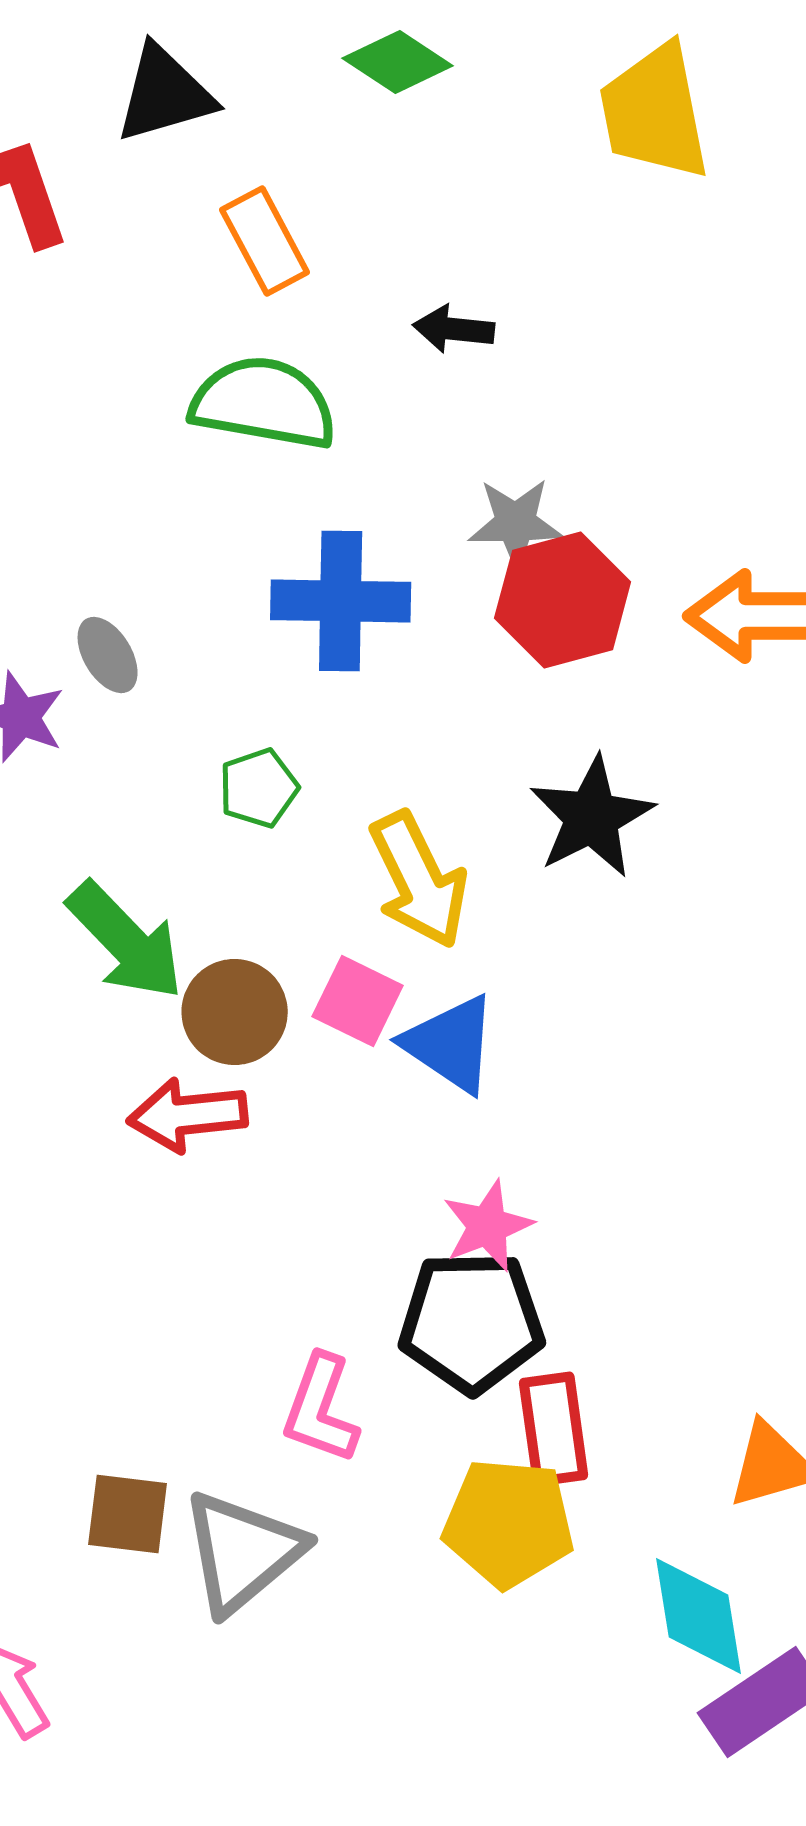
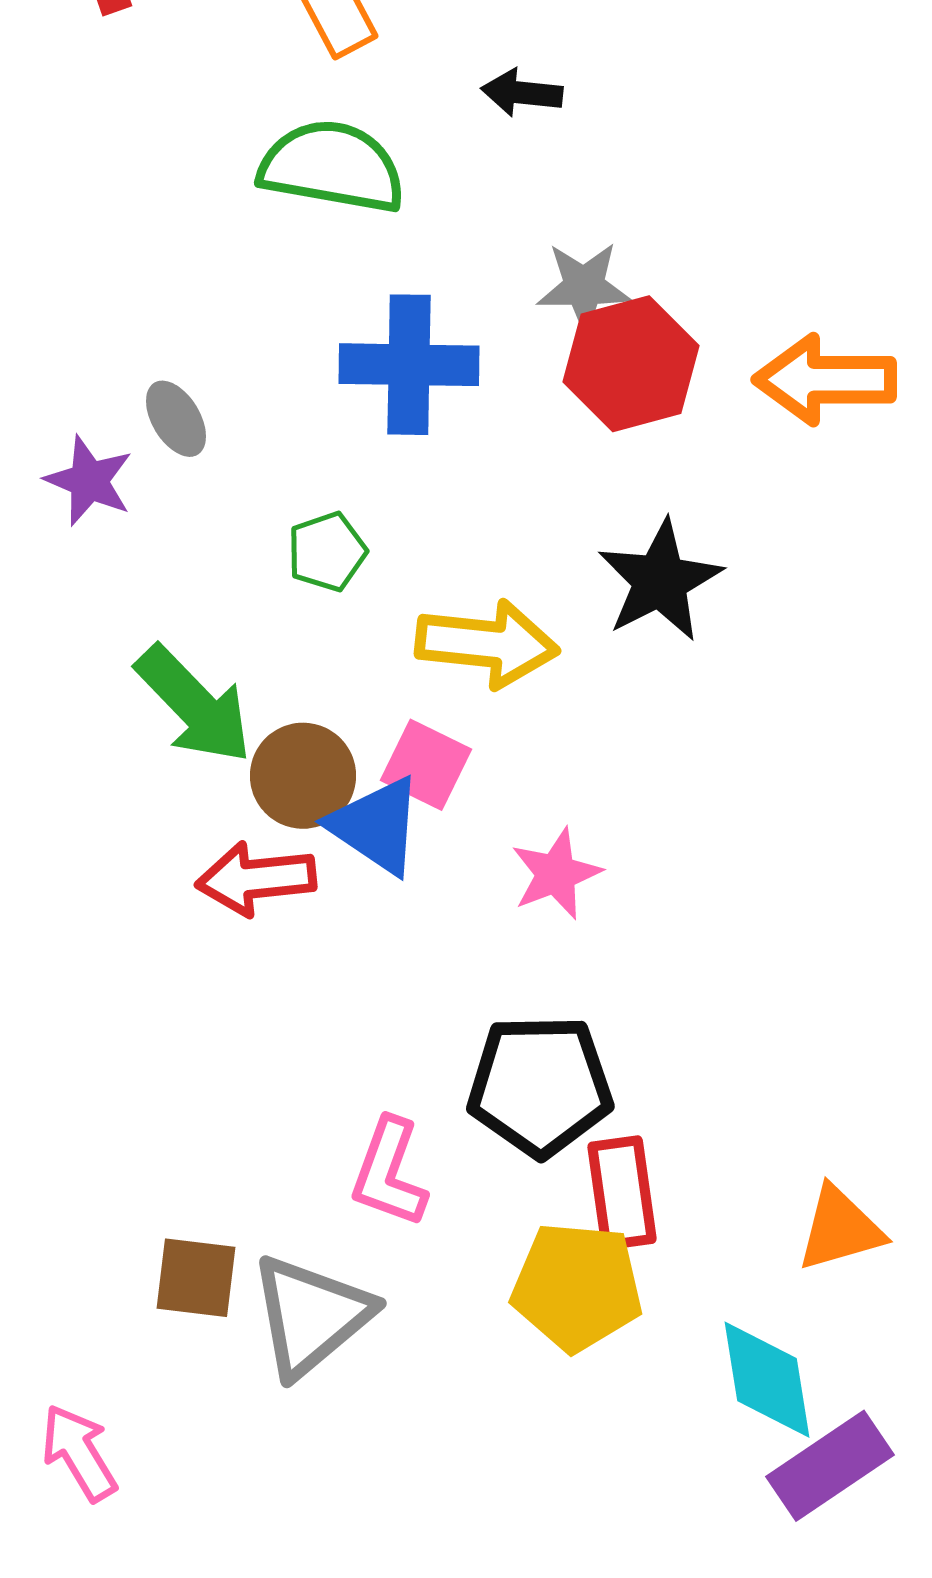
yellow arrow: (419, 880) -> (487, 644), turned -58
blue triangle: (451, 1044) -> (376, 826), moved
pink star: (488, 1226) -> (556, 874), moved

